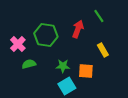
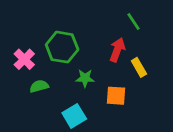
red arrow: (78, 29) -> (117, 50), moved
green star: (63, 66) -> (85, 78), moved
cyan square: (67, 86) -> (74, 116), moved

